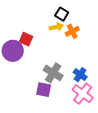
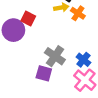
orange cross: (72, 31) -> (78, 13), turned -32

